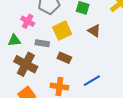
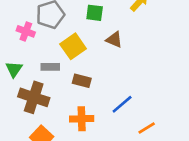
pink cross: (28, 21) -> (26, 31), moved
green triangle: (14, 40) -> (14, 69), turned -40

